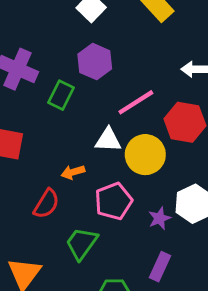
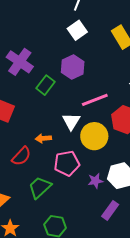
white triangle: (108, 140) -> (71, 121), turned 48
purple rectangle: (160, 267) -> (110, 210), moved

